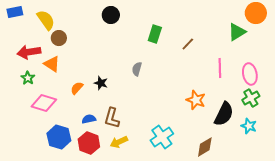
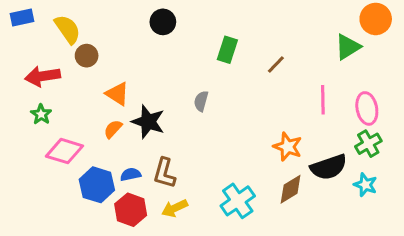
orange triangle: (52, 64) -> (117, 94), moved
black star: (101, 83) -> (148, 122), size x1.6
black semicircle: (224, 114) -> (329, 167), turned 45
blue hexagon: (59, 137) -> (97, 185), moved
brown diamond: (205, 147) -> (291, 189), moved

